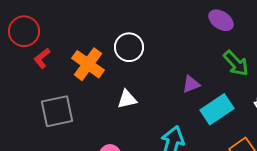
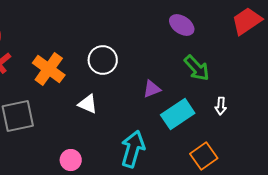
white circle: (129, 47) -> (103, 60), moved
white triangle: (127, 99) -> (88, 104), turned 35

